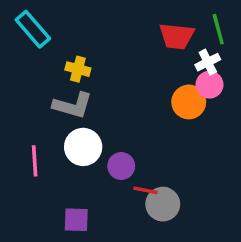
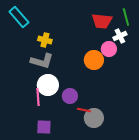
pink circle: (210, 85) -> (109, 49), moved
orange circle: (189, 102) -> (94, 60), moved
pink line: (35, 161) -> (38, 97), moved

